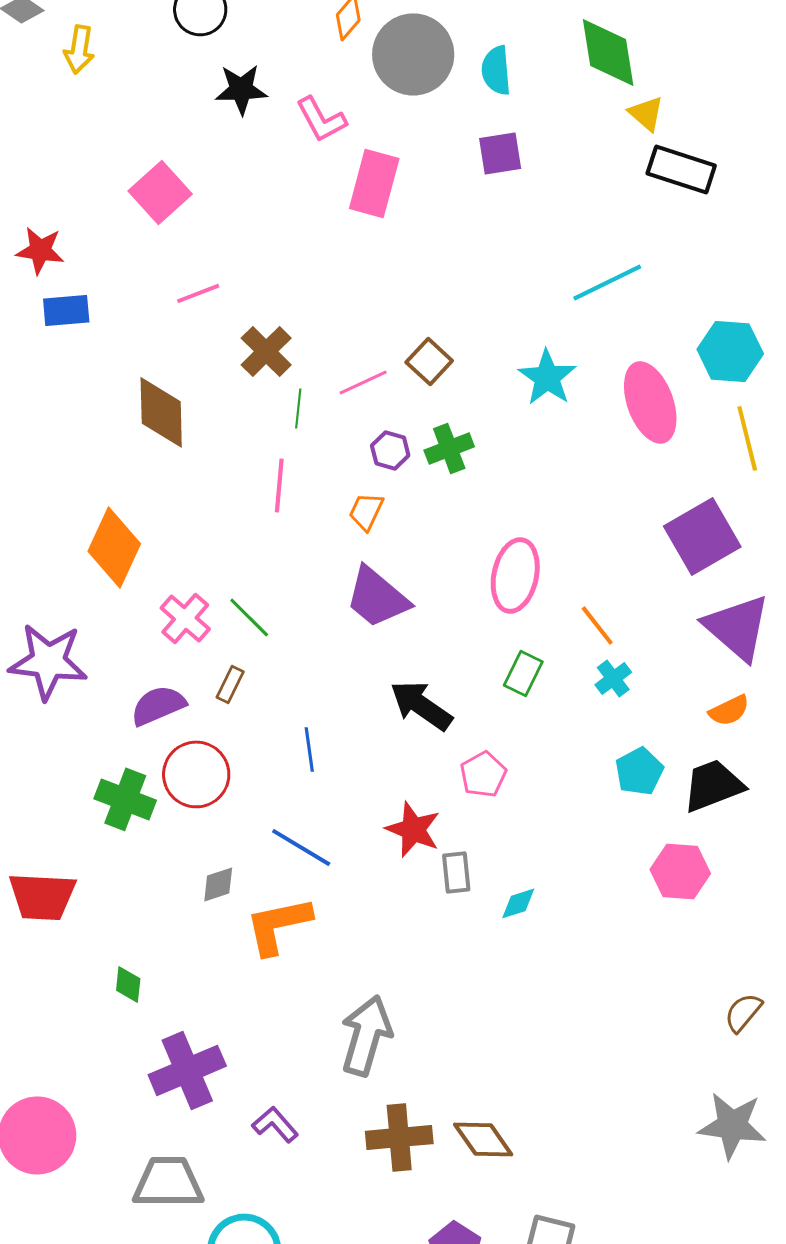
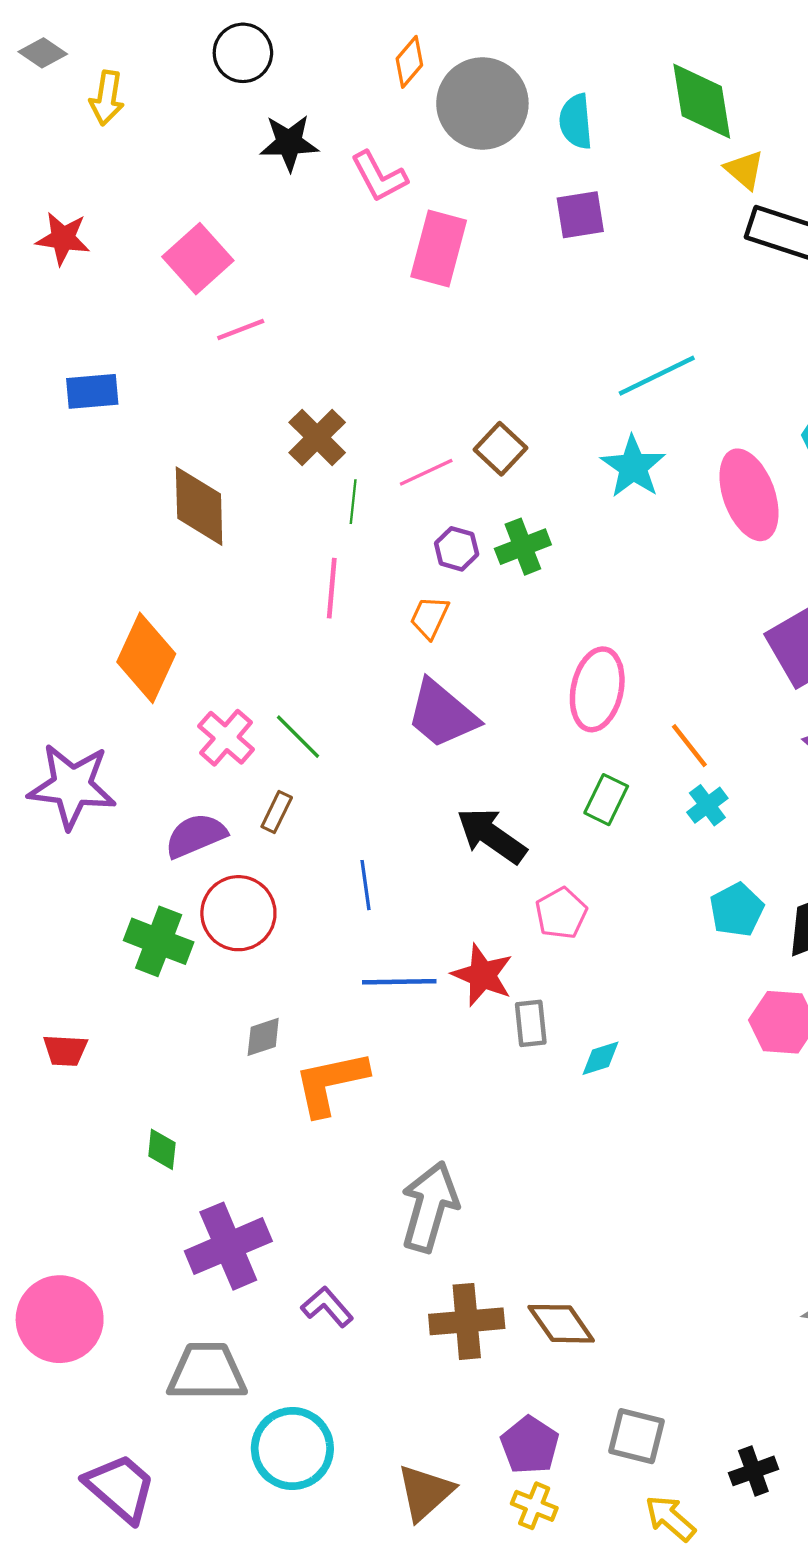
red star: (40, 250) -> (63, 238), moved
cyan line: (607, 282) -> (657, 376), moved
pink line: (198, 293) -> (241, 330), moved
blue line: (301, 847) -> (399, 982), moved, turned -32
red trapezoid: (42, 896) -> (65, 1050), size x0.6

